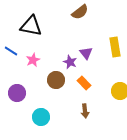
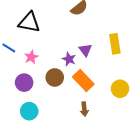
orange rectangle: (84, 83) -> (83, 81), size x1.5
purple circle: (17, 93) -> (24, 83), moved
cyan circle: (41, 117) -> (29, 111), moved

